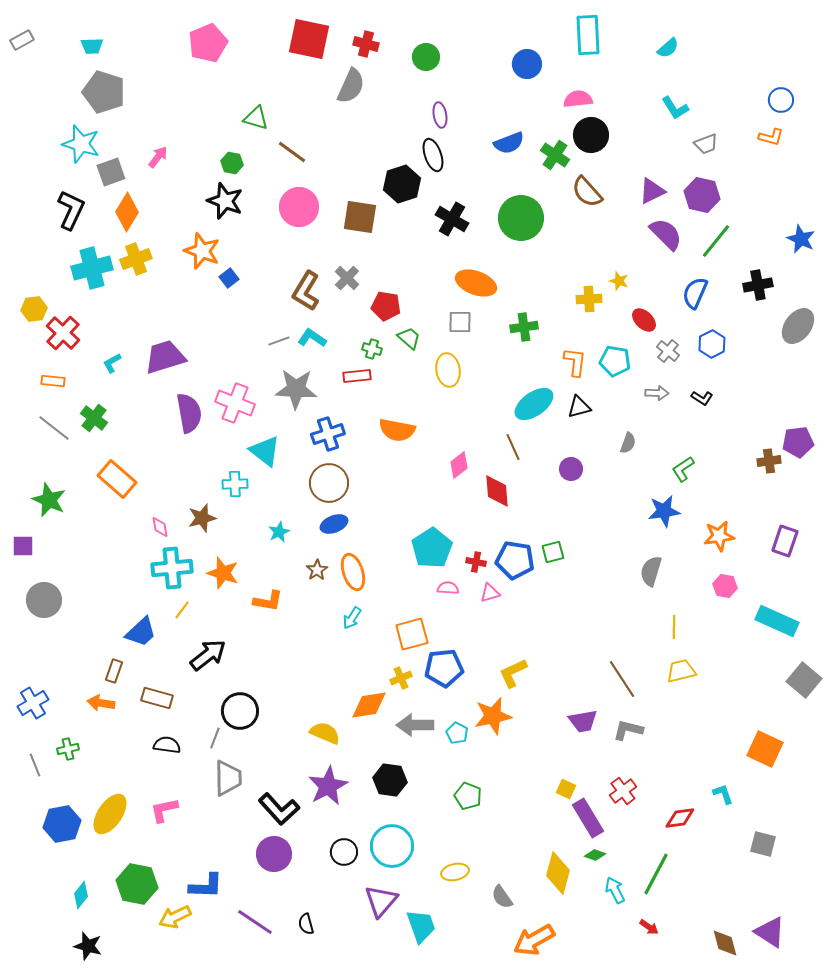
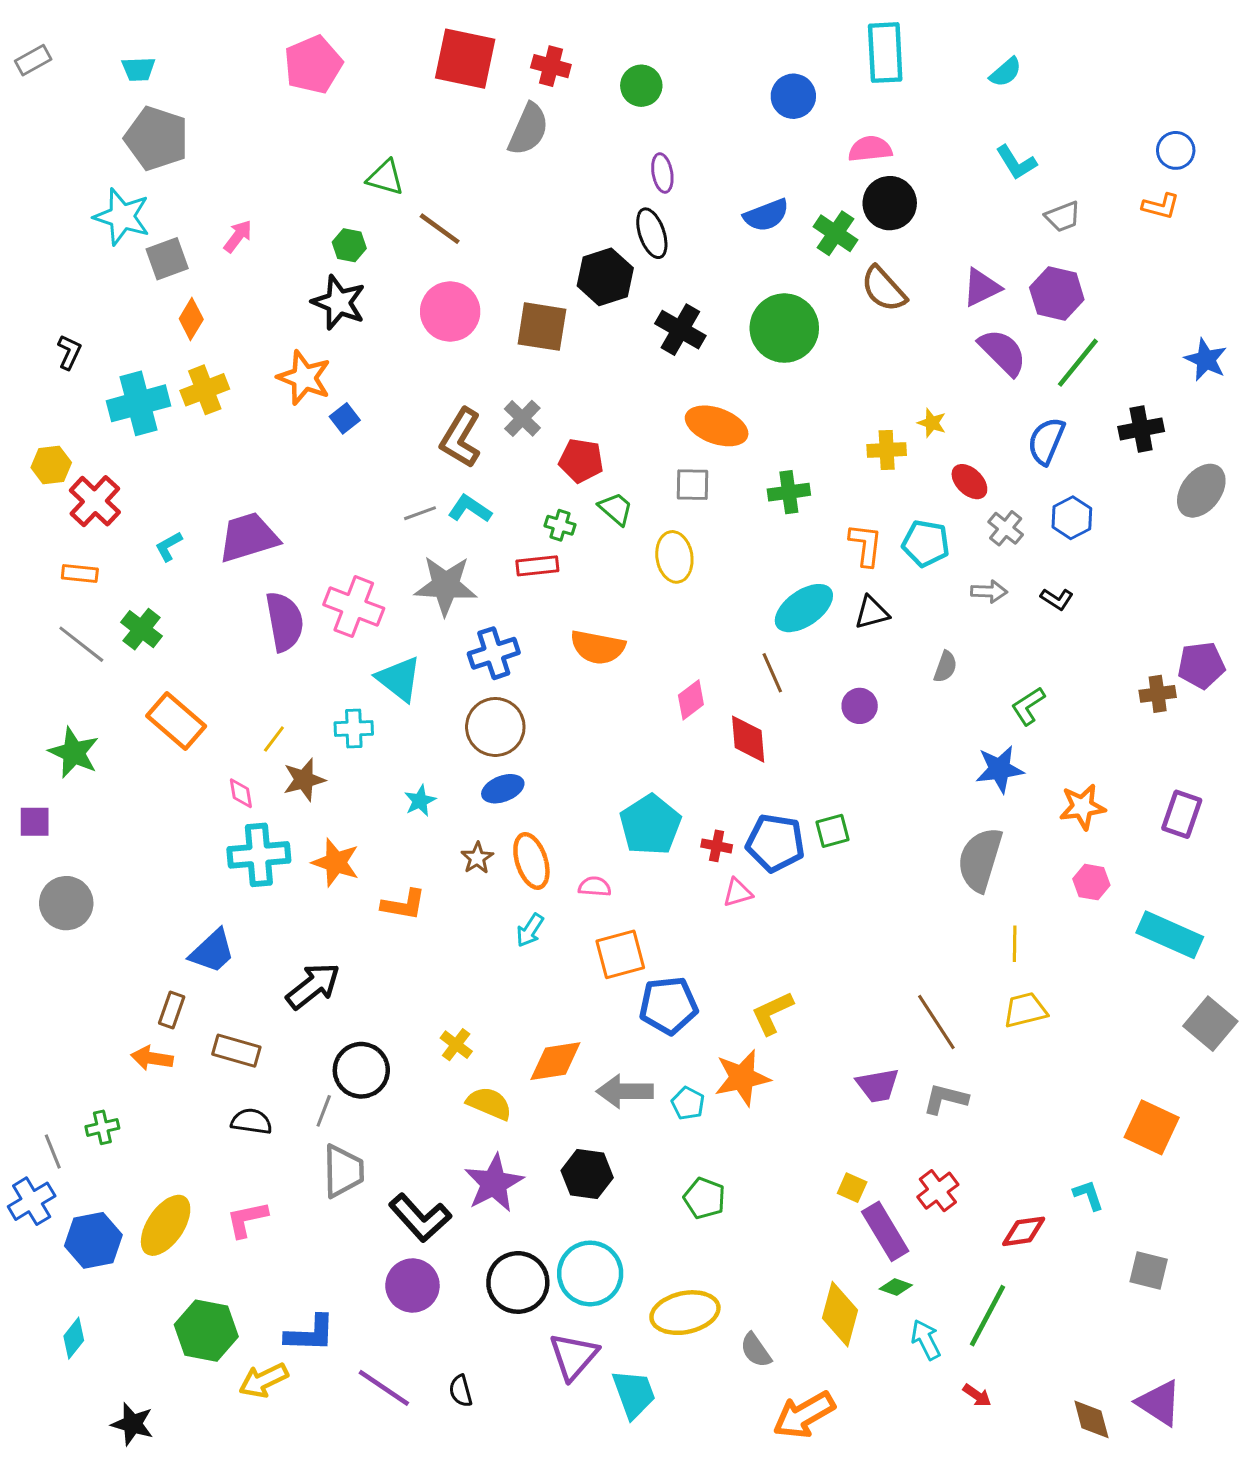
black L-shape: (71, 210) -> (69, 352), moved, size x0.6
orange diamond: (127, 212) -> (191, 319), size x0.7
gray semicircle: (651, 571) -> (980, 859), size x1.4
pink semicircle: (448, 588) -> (595, 887), moved
yellow line: (182, 610) -> (274, 739), moved
yellow cross: (401, 678) -> (456, 1045), moved, turned -30
blue cross: (33, 703) -> (32, 1201), moved
black circle: (344, 852) -> (518, 1282), size x1.5
yellow ellipse: (455, 872) -> (685, 1313), size x1.6
cyan diamond: (81, 895) -> (74, 1338), moved

